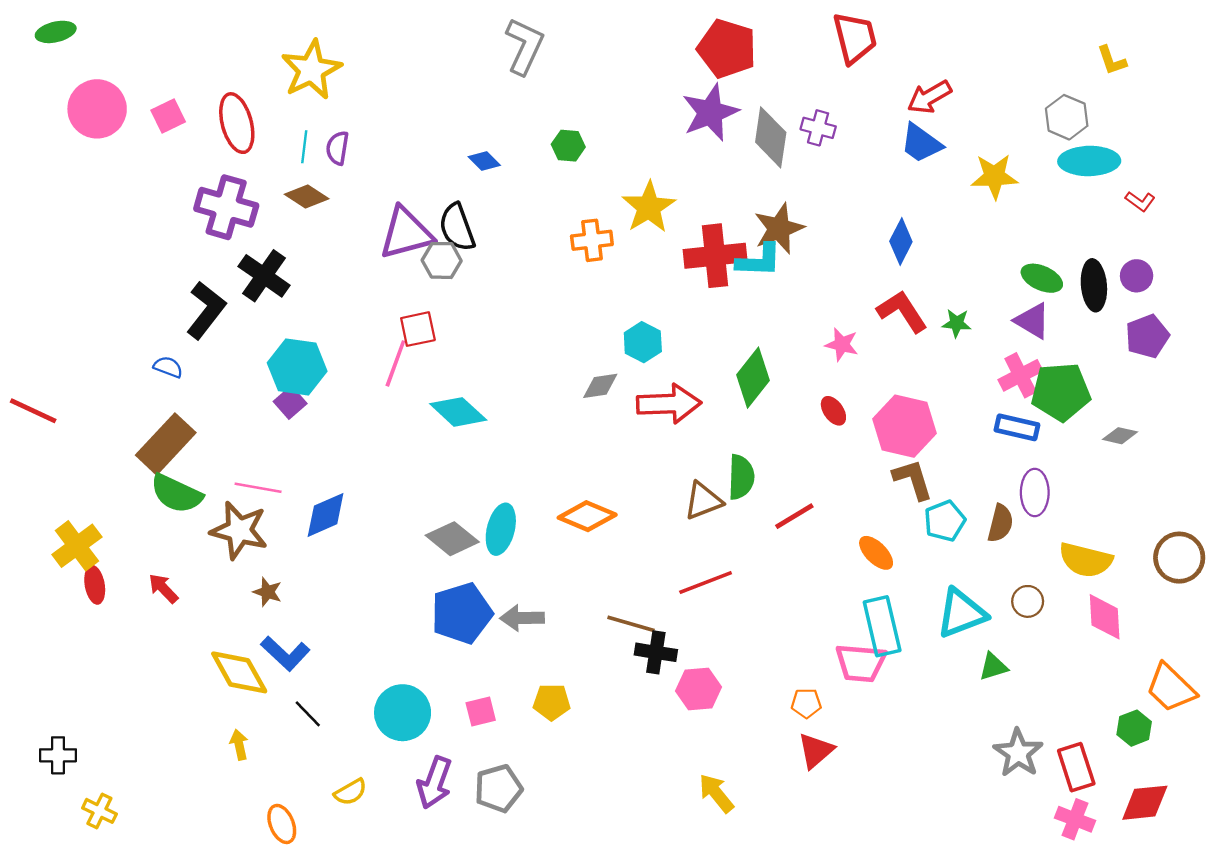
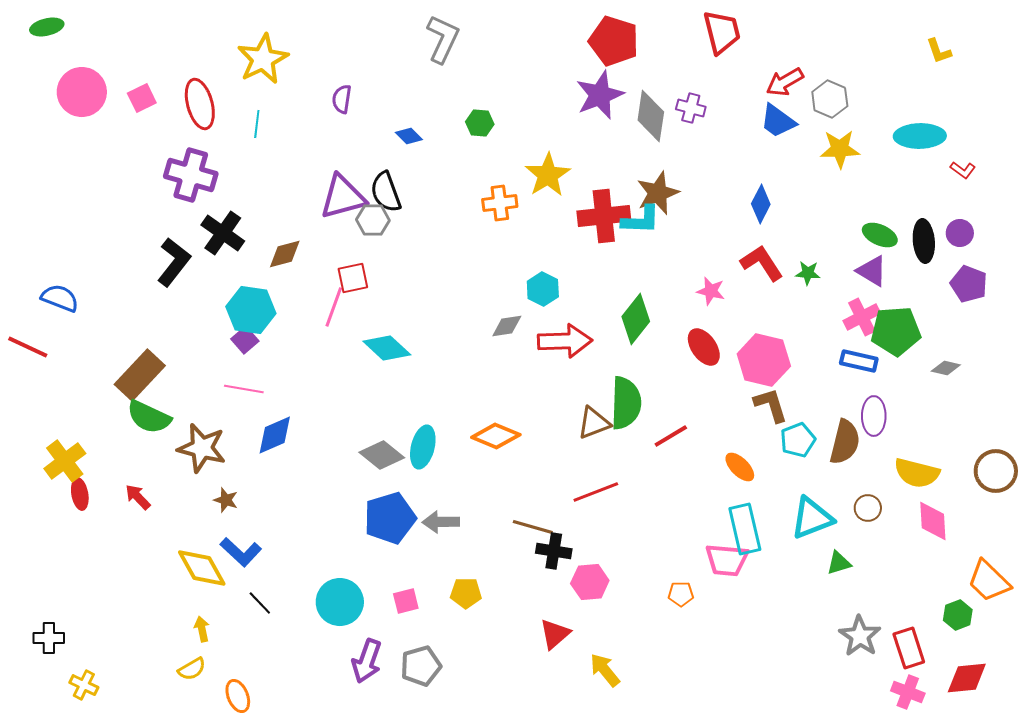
gray hexagon: (1067, 117) -> (830, 99), moved
purple semicircle: (337, 148) -> (342, 99), moved
brown diamond: (307, 197) -> (285, 254), moved, turned -48
purple pentagon: (1147, 336) -> (969, 284), turned -30
blue semicircle: (168, 367) -> (60, 298), moved, size x1.5
red ellipse: (833, 411) -> (704, 347), size x1.5
green semicircle: (741, 477) -> (626, 403), size x1.4
pink line: (258, 488) -> (244, 389), moved
brown semicircle: (1000, 523) -> (845, 442), size x1.4
red triangle: (816, 751) -> (555, 634), moved
yellow semicircle: (350, 792) -> (192, 669), moved

